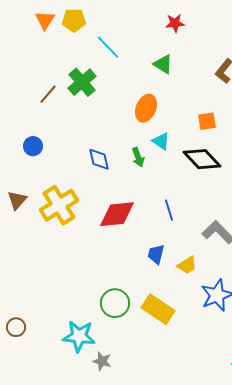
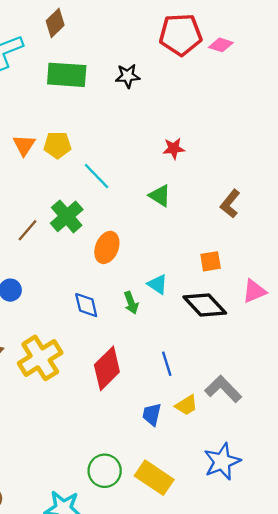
orange ellipse: (146, 108) -> (107, 247), moved
red diamond: (117, 214) -> (107, 368), turned -39
yellow trapezoid: (187, 265) -> (186, 405), moved

